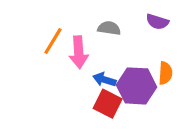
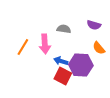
orange line: (53, 41) -> (23, 47), moved
orange semicircle: (165, 73) -> (99, 48), moved, turned 136

